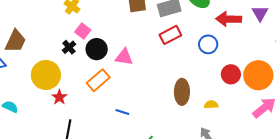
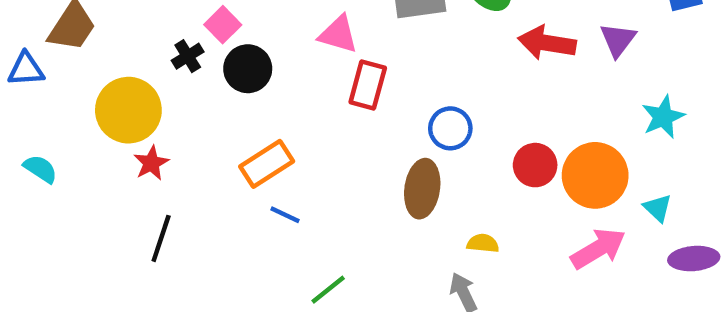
red rectangle: (170, 35) -> (368, 85), moved, turned -55
blue circle: (208, 44) -> (450, 128), moved
pink triangle: (124, 57) -> (338, 34), moved
orange rectangle: (98, 80) -> (267, 164), moved
yellow semicircle: (211, 105) -> (483, 243), moved

